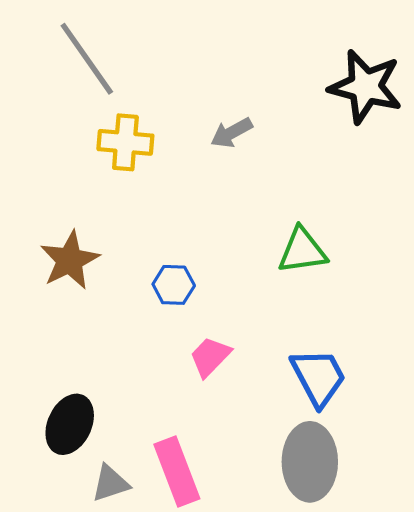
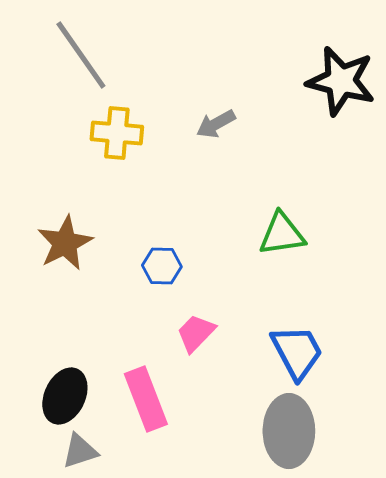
pink rectangle: (177, 471) -> (146, 399), moved
gray triangle: (110, 483) -> (80, 451), moved

